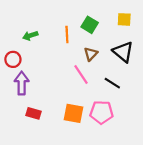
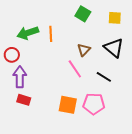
green square: (90, 25) -> (83, 14), moved
orange line: (67, 35) -> (51, 34), moved
green arrow: (30, 36) -> (28, 33), size x1.5
red rectangle: (33, 113) -> (24, 100), moved

